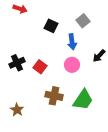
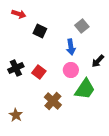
black square: (51, 26) -> (40, 31), moved
brown cross: (54, 96) -> (53, 101), turned 30
green trapezoid: (83, 100) -> (85, 89), moved

